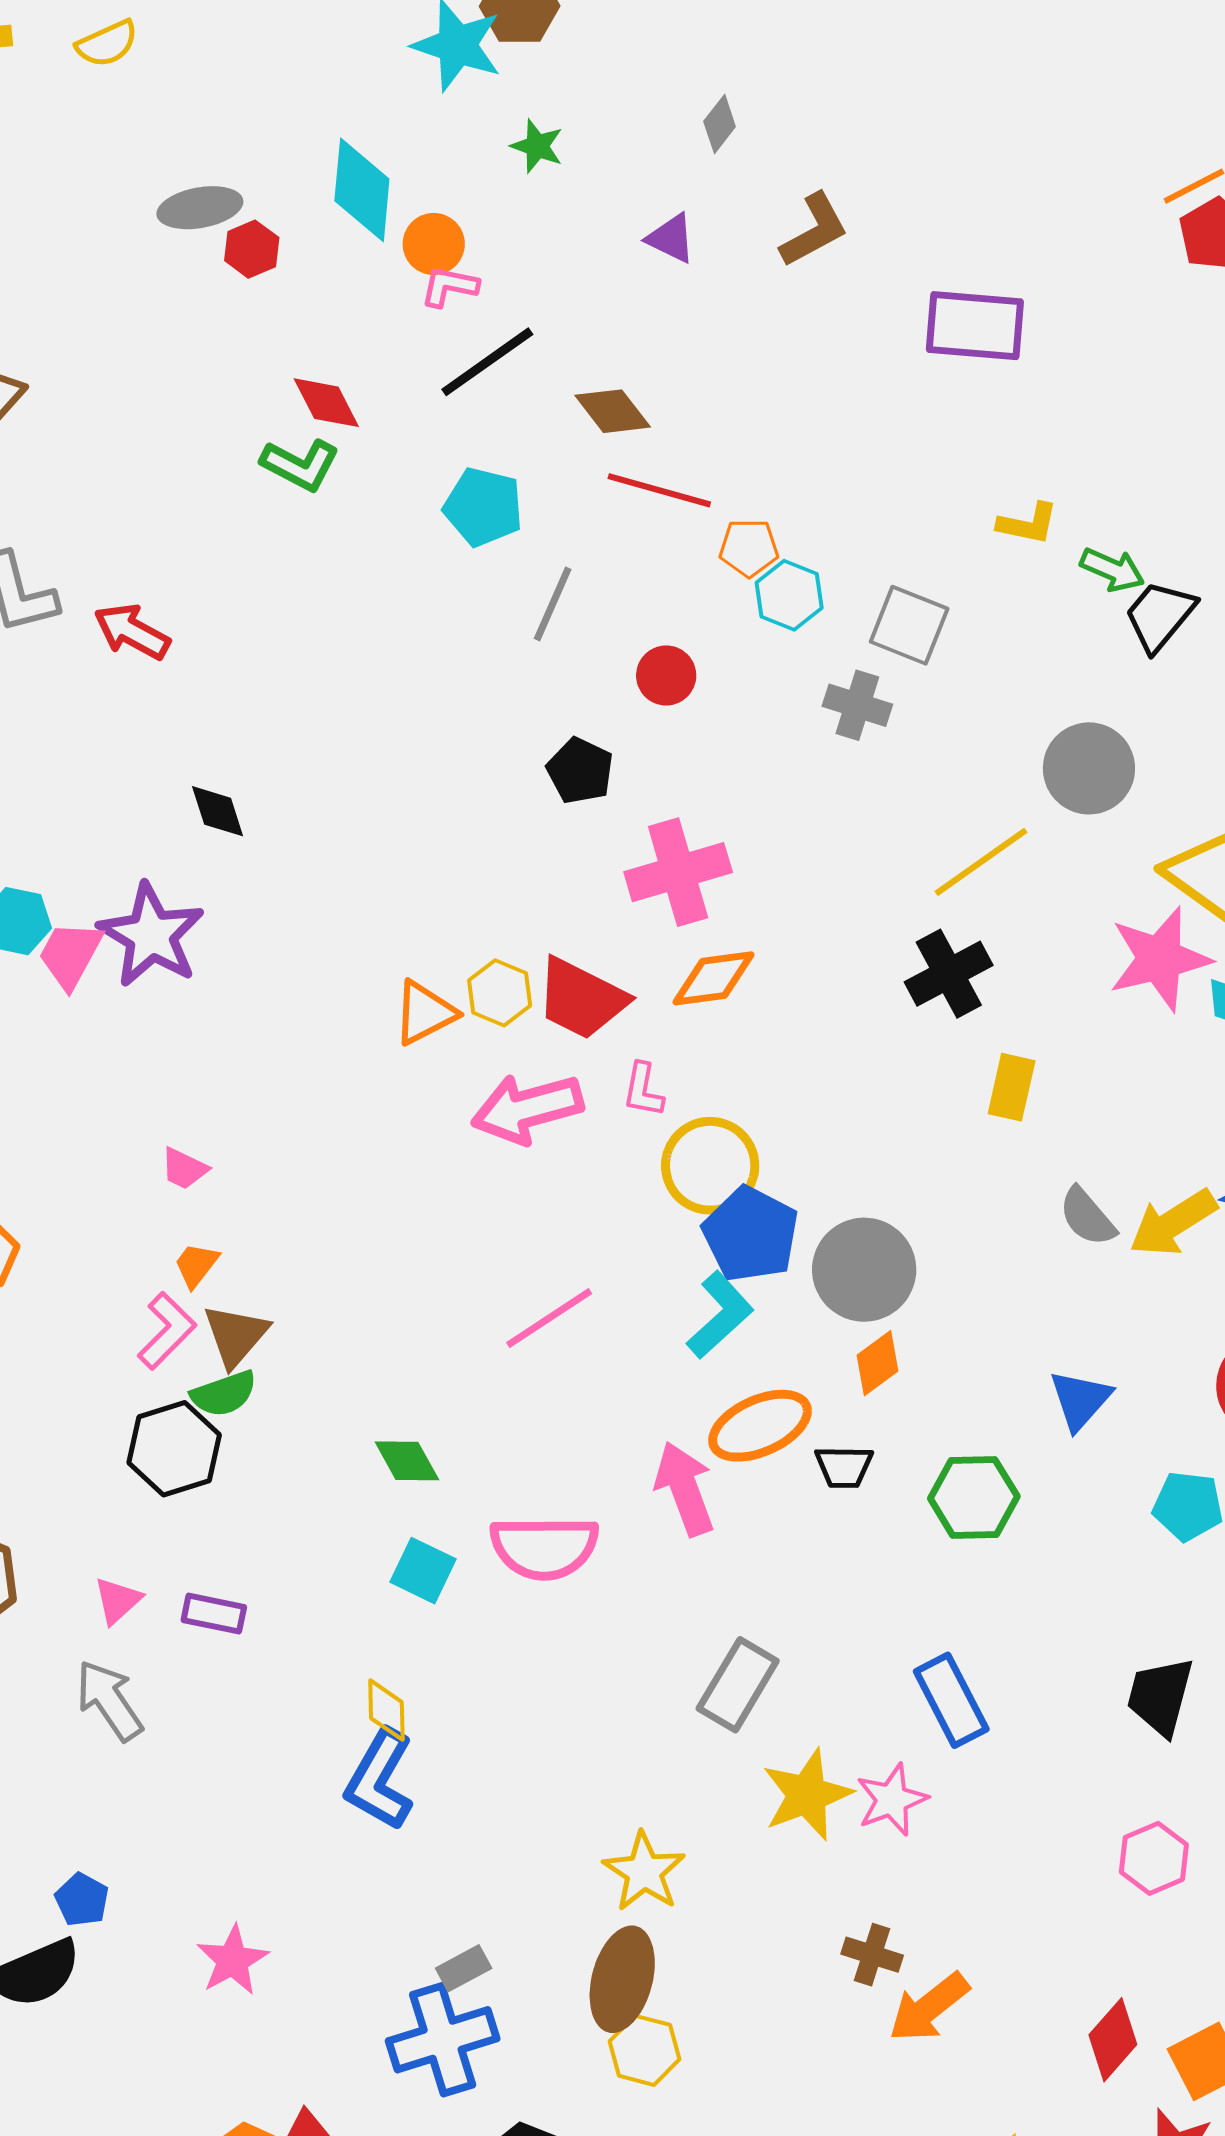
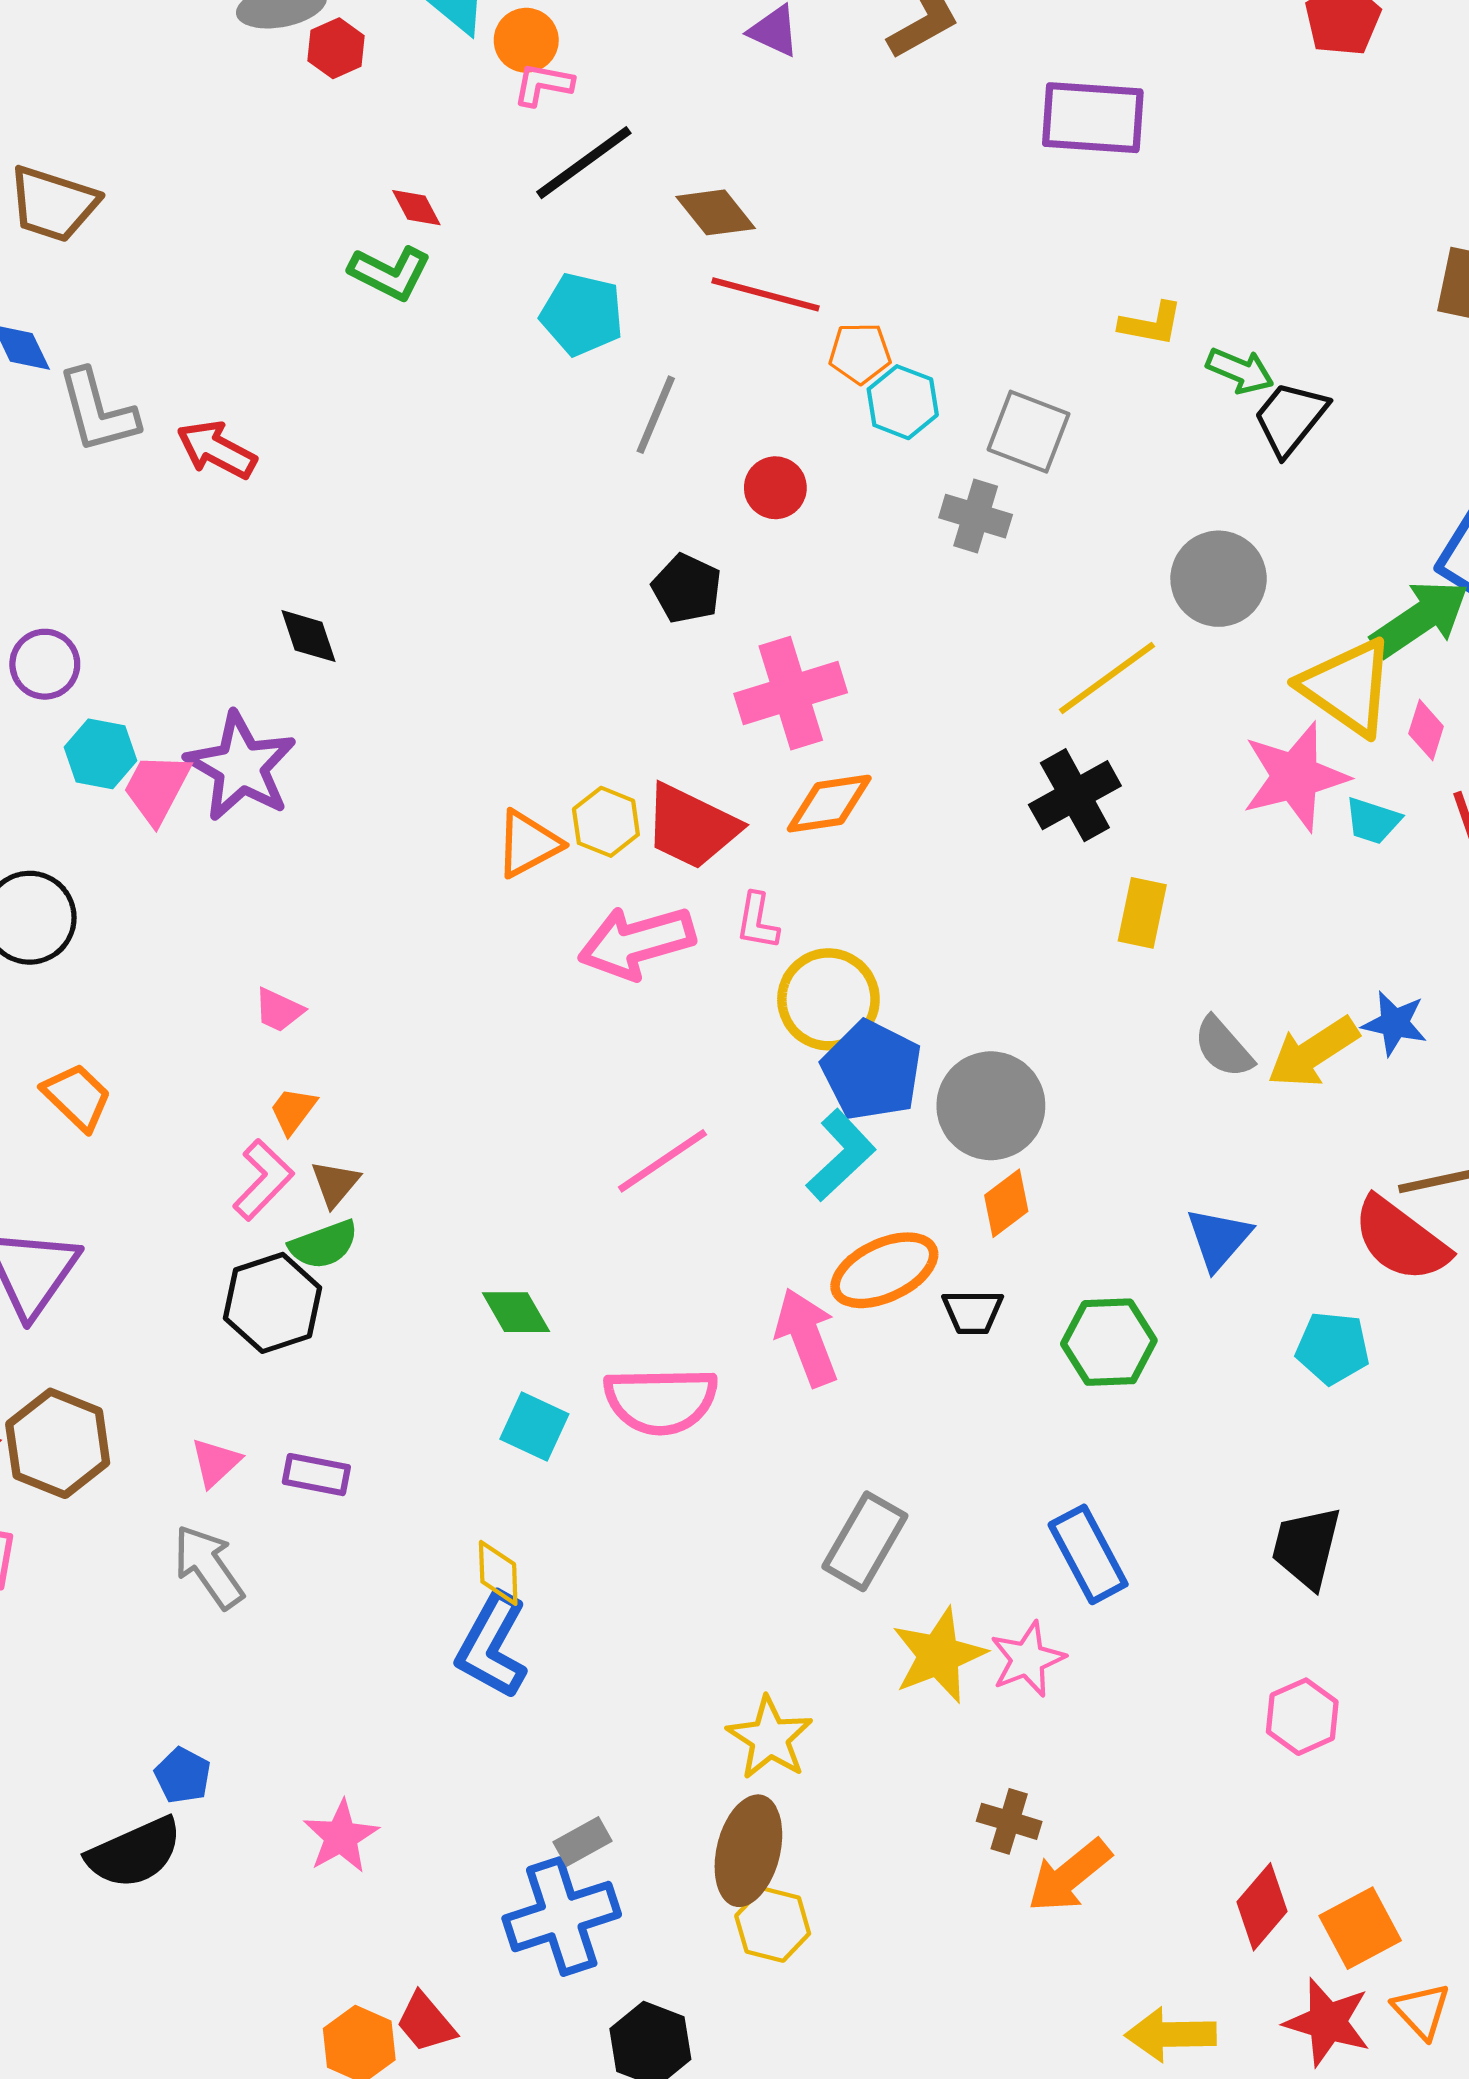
red diamond: (326, 403) -> (416, 208), size x0.7
brown triangle: (236, 1335) -> (335, 1184), size x0.7

